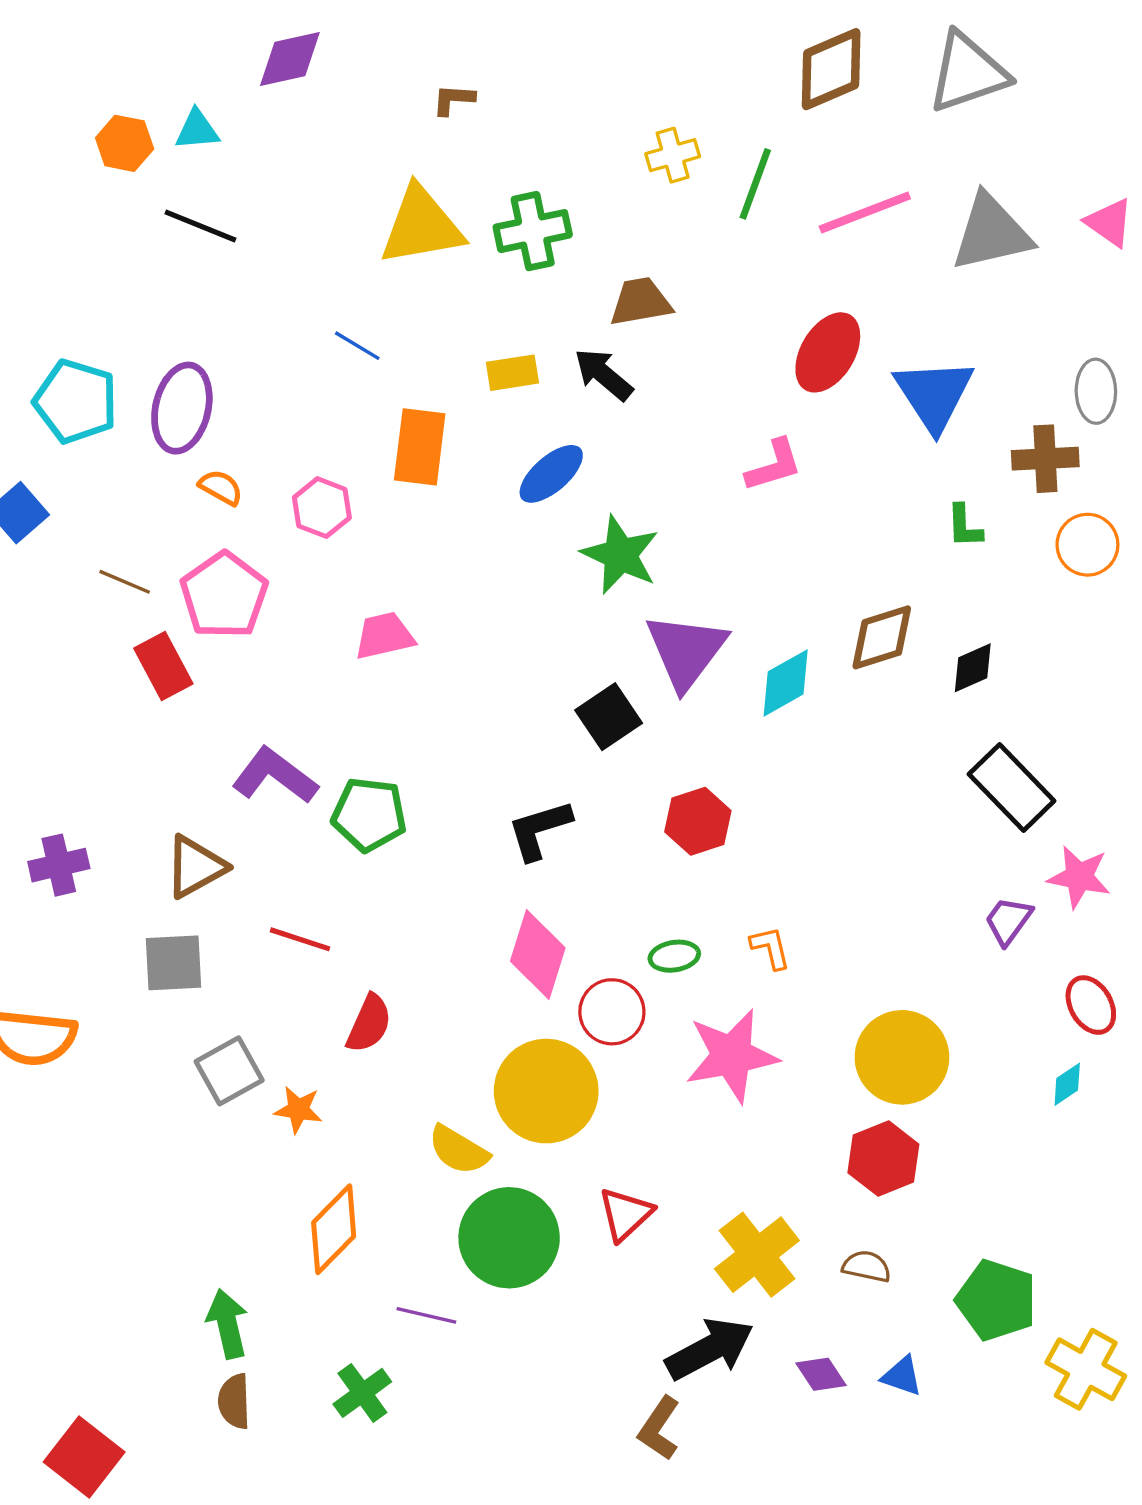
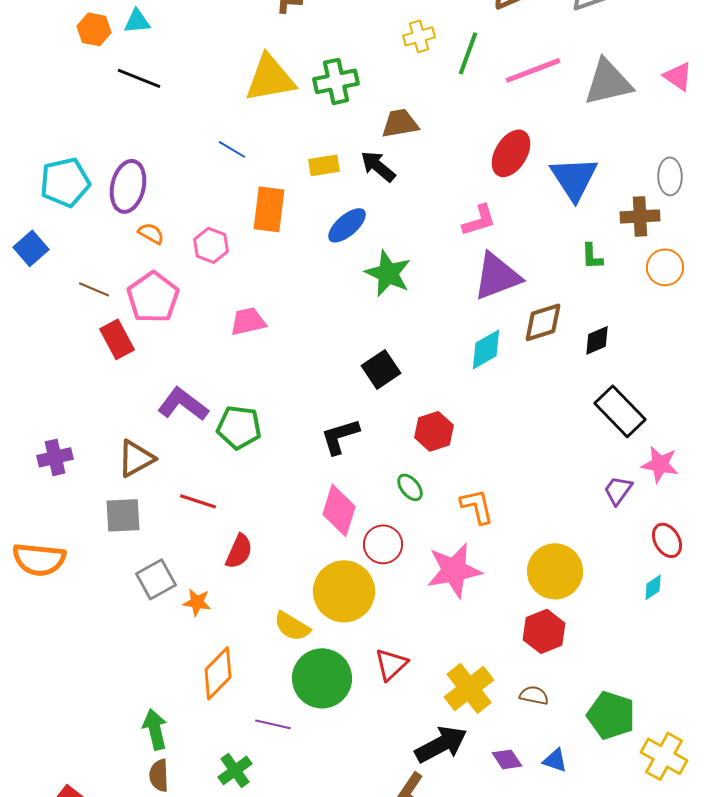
cyan pentagon: (76, 401) -> (65, 182), turned -30
purple triangle: (686, 651) -> (497, 276), moved, turned 32
orange L-shape: (770, 948) -> (477, 506), size x1.4
green ellipse: (674, 956) -> (410, 487), moved, turned 60

